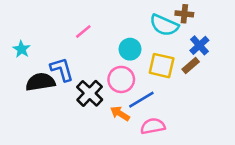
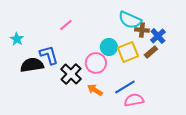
brown cross: (184, 14) -> (142, 30), moved
cyan circle: (130, 49) -> (109, 47), moved
yellow square: (162, 66) -> (128, 52), turned -35
blue line: (141, 100) -> (125, 87), moved
pink semicircle: (153, 126) -> (134, 100), moved

